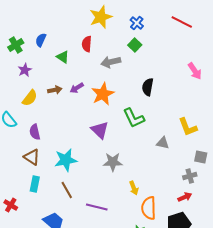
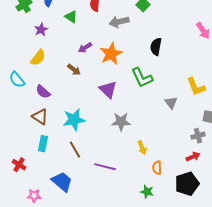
purple star: (25, 70) -> (41, 30), moved
brown arrow: (55, 90) -> (74, 70), moved, turned 48
purple semicircle: (35, 132) -> (43, 92), turned -35
gray triangle: (163, 143) -> (171, 103), turned 40
orange semicircle: (149, 208) -> (157, 168), size x0.6

